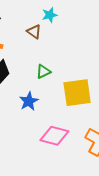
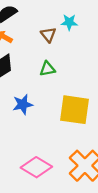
green triangle: (43, 72) -> (47, 69), moved
pink diamond: (54, 136) -> (36, 167), moved

